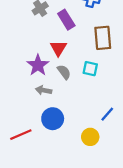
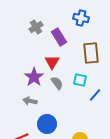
gray arrow: (44, 90) -> (30, 101), moved
blue line: (107, 114) -> (95, 95), moved

